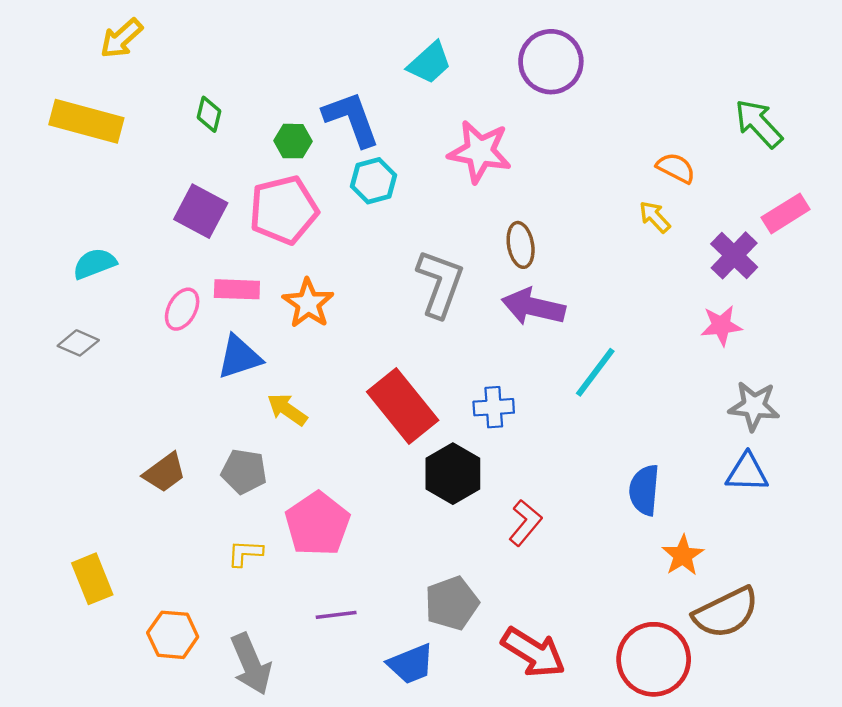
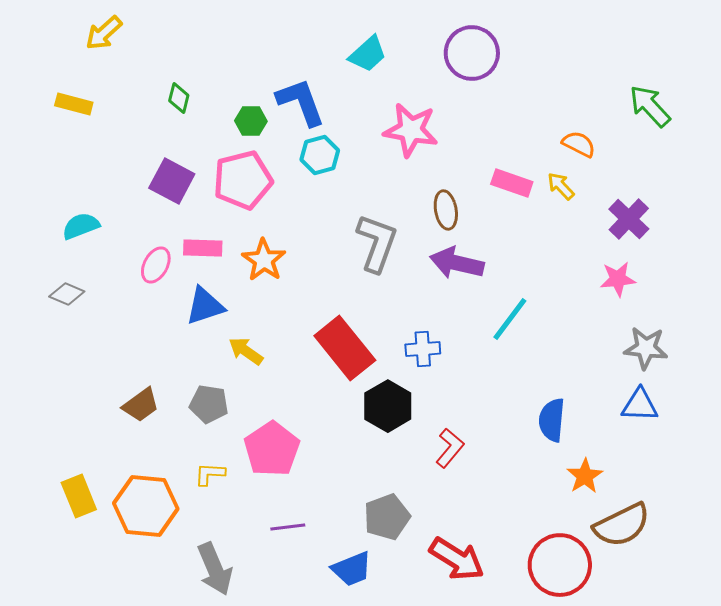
yellow rectangle: (86, 121) -> (74, 104), size x0.6
pink rectangle: (786, 213) -> (512, 183), moved, turned 51
orange hexagon: (173, 635) -> (146, 506), moved, size x1.5

